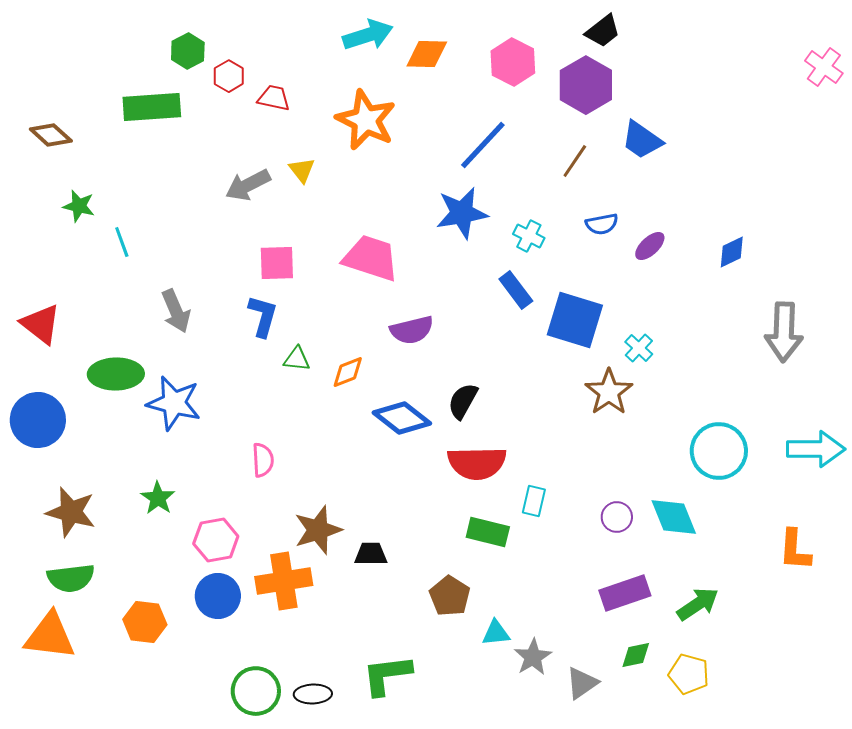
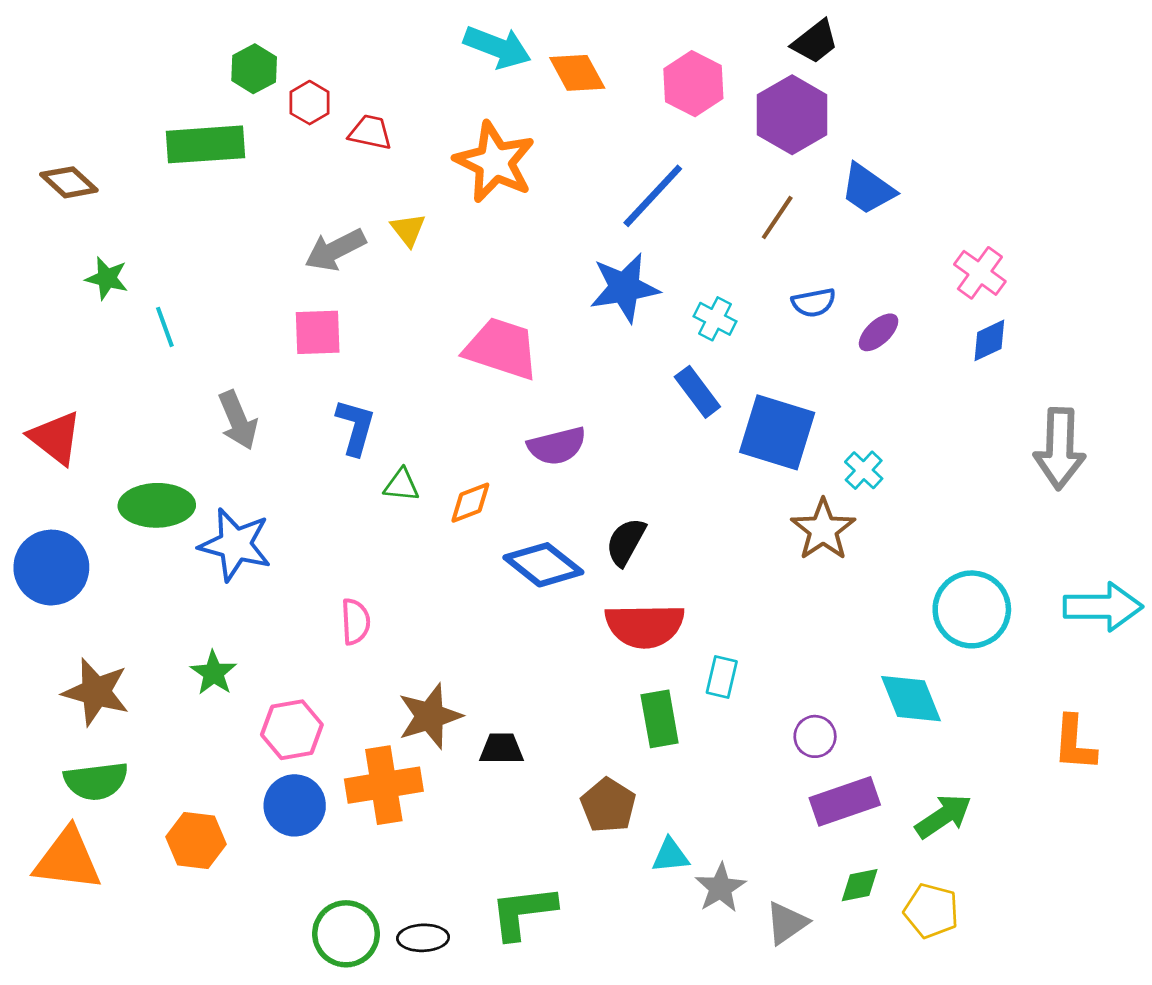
cyan arrow: (368, 35) -> (497, 47), turned 39
orange diamond: (427, 54) -> (577, 73), turned 60
pink cross: (824, 67) -> (980, 273), moved
pink square: (277, 263) -> (318, 332), moved
purple circle: (617, 517) -> (815, 736), moved
green rectangle: (488, 532) -> (660, 719), turned 66

